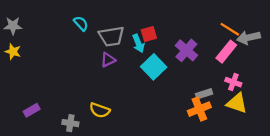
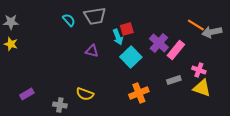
gray trapezoid: (111, 36) -> (95, 16), moved
pink rectangle: (226, 52) -> (176, 50), moved
purple triangle: (108, 60) -> (92, 51), turned 40
orange cross: (199, 109) -> (139, 93), moved

